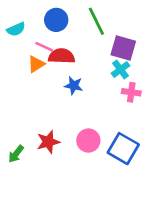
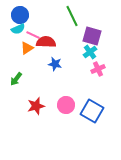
blue circle: (56, 20) -> (20, 15), moved
cyan semicircle: (16, 29) -> (18, 29), moved
pink cross: (131, 92) -> (98, 69), turned -32
green arrow: (16, 154) -> (16, 79), moved

